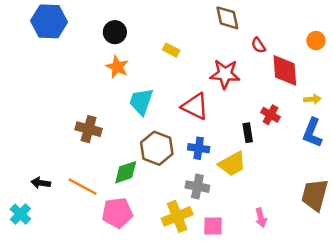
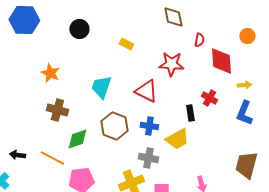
red semicircle: (258, 45) -> (199, 40), turned -136
orange star: (117, 67) -> (50, 73), moved
green diamond: (126, 172) -> (77, 139), moved

